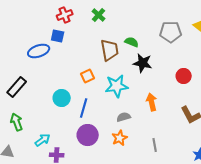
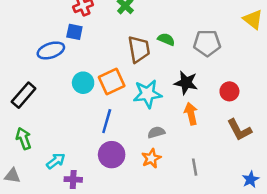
gray pentagon: (171, 32) -> (207, 43), moved
black star: (143, 63) -> (186, 83), moved
orange square: (88, 76) -> (112, 81), size x1.5
red circle: (184, 76) -> (229, 91), moved
cyan circle: (62, 98) -> (83, 83), moved

